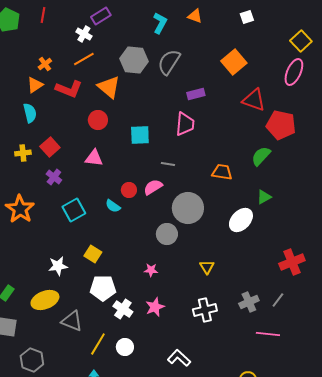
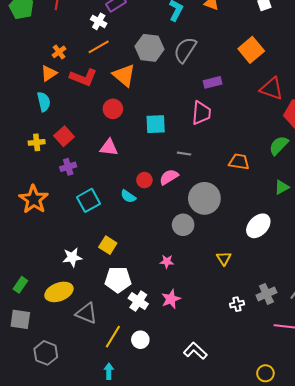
purple cross: (54, 177) -> (68, 167), turned 35
white ellipse: (241, 220) -> (258, 226), moved
white cross: (205, 310) -> (237, 304), moved, size x0.6

